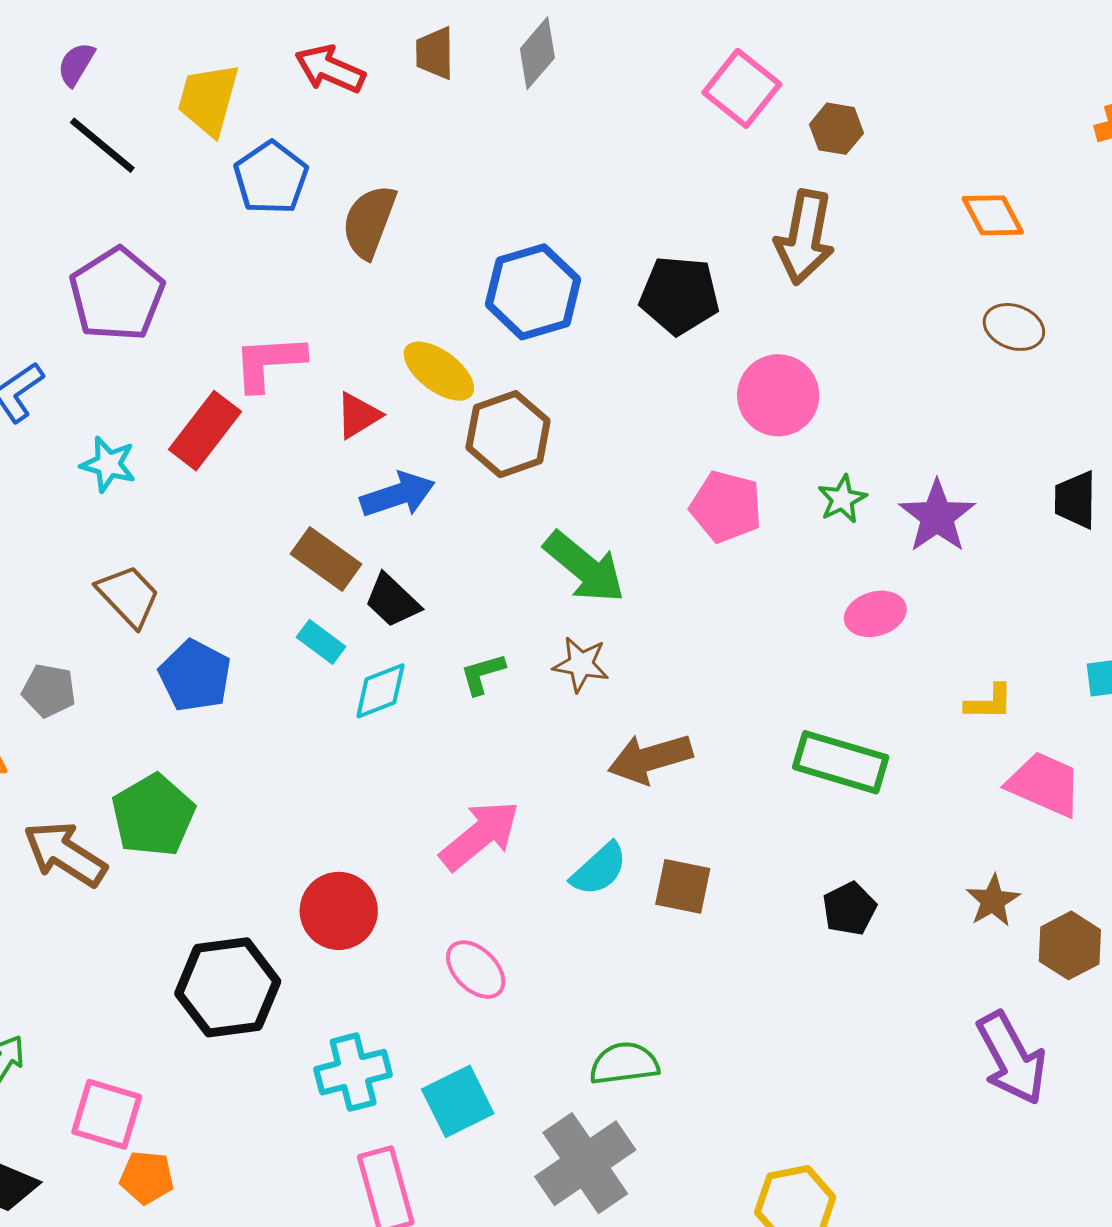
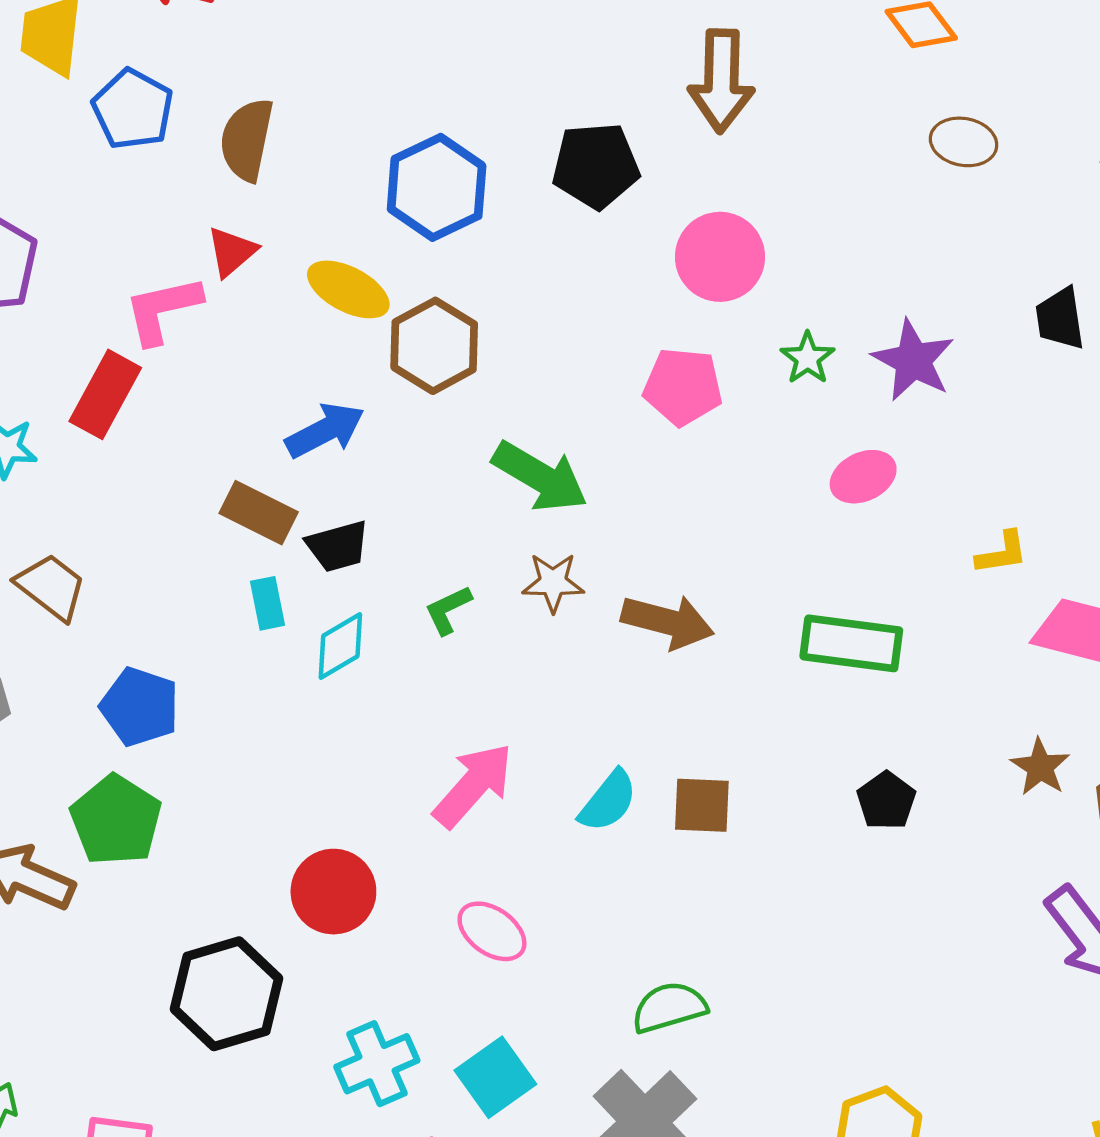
red triangle: (358, 415) -> (232, 252), moved
black trapezoid: (392, 601) -> (338, 546), turned -50
cyan rectangle: (321, 642) -> (267, 603), turned 51
blue pentagon: (195, 676) -> (140, 707), moved
brown arrow: (650, 759) -> (668, 622), moved, turned -140

